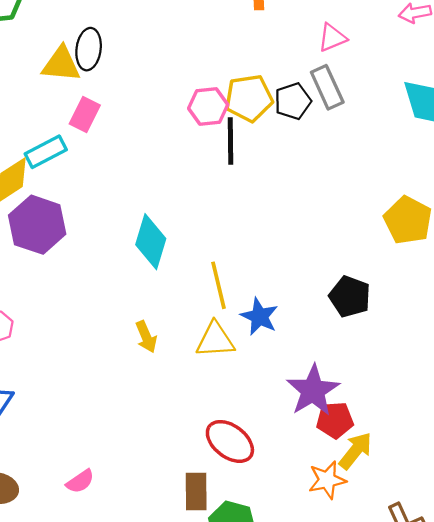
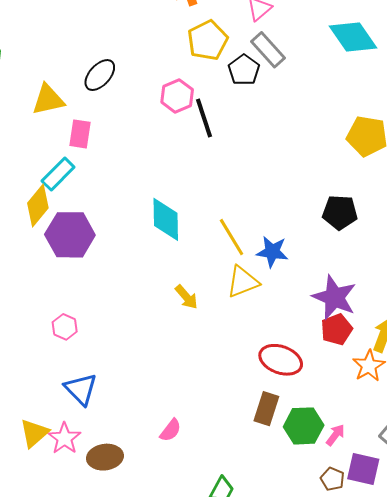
black ellipse: (89, 49) -> (100, 75), moved, turned 52
yellow pentagon: (249, 98) -> (208, 40), moved
red pentagon: (335, 420) -> (337, 329), moved
brown rectangle: (196, 492) -> (266, 409), turned 36

